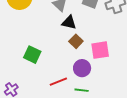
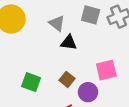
brown square: (76, 41) -> (67, 79), moved

